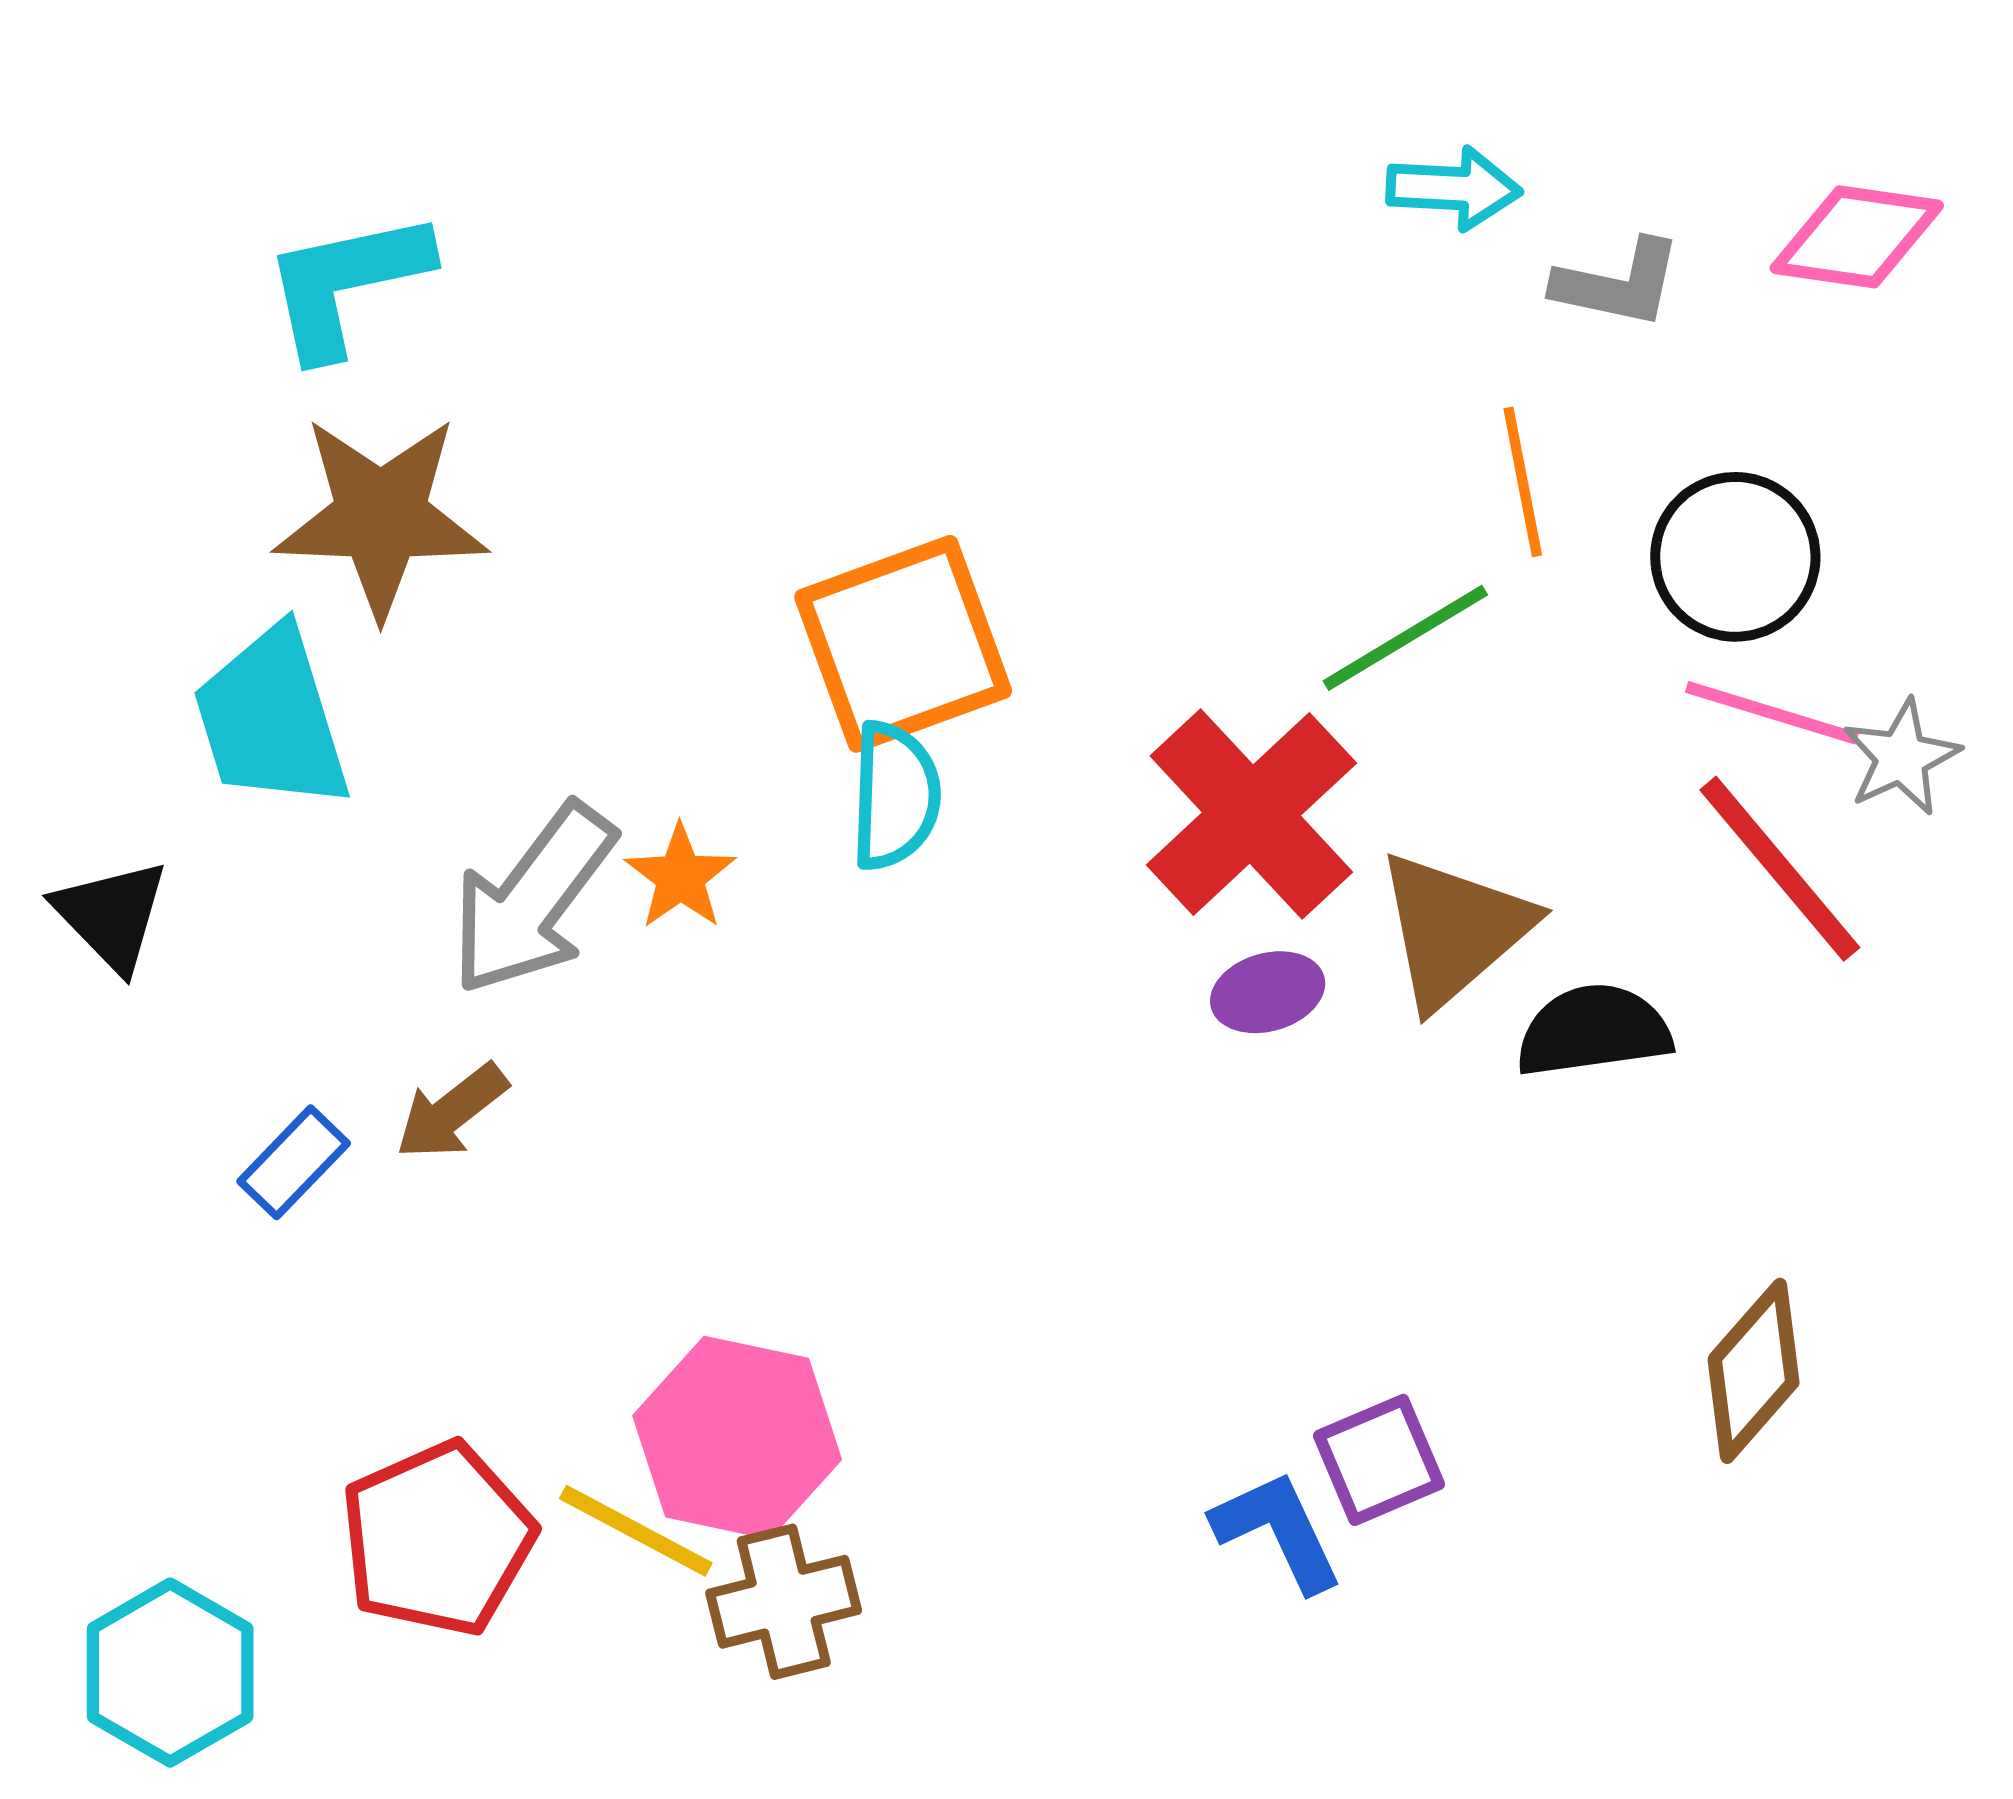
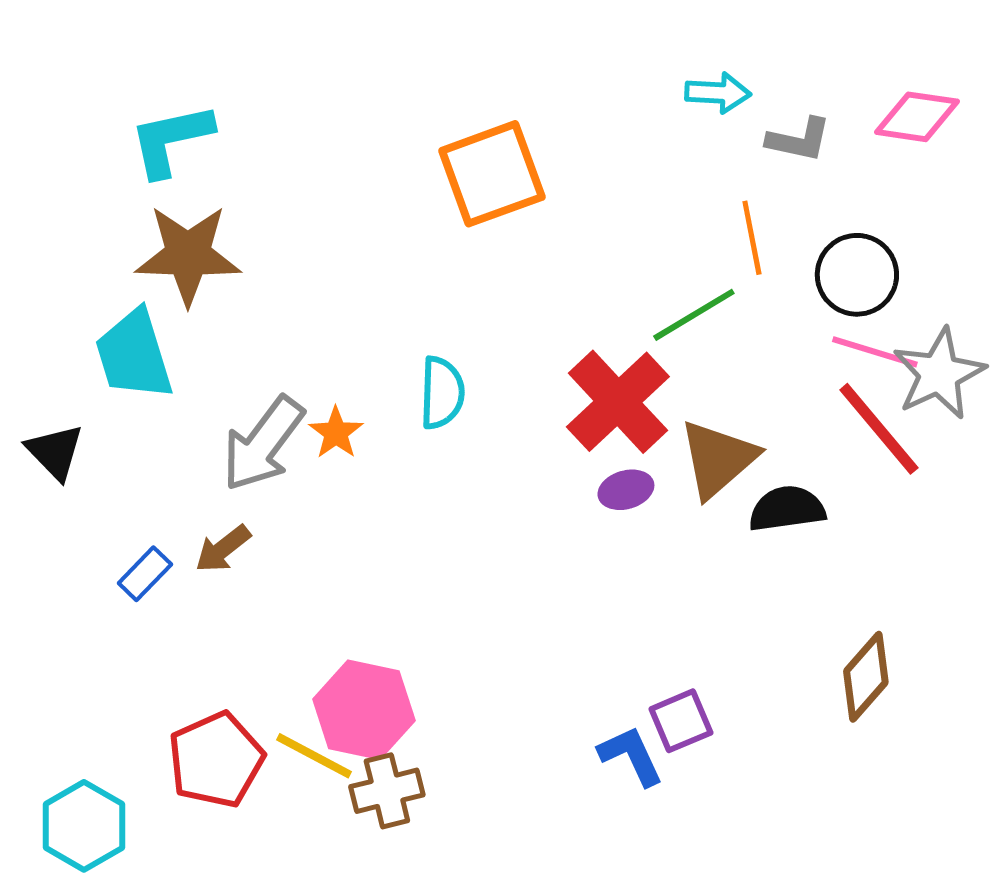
orange square: (903, 644) -> (492, 174), moved
gray star: (1901, 757) -> (939, 374), size x1.6

